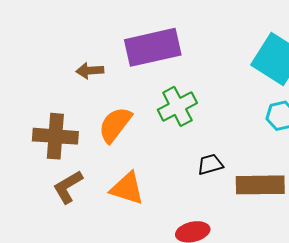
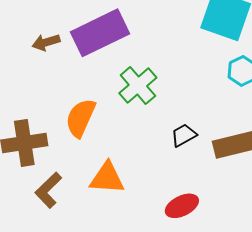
brown arrow: (90, 71) -> (46, 42), moved

